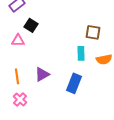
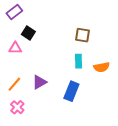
brown square: (93, 32) -> (82, 35), moved
orange line: (17, 76) -> (14, 84), turned 49

